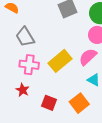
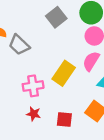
gray trapezoid: (25, 37) -> (19, 45), moved

